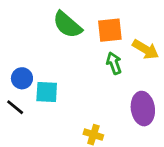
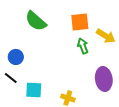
green semicircle: (67, 25) -> (36, 21), moved
cyan square: (47, 92) -> (34, 90), moved

